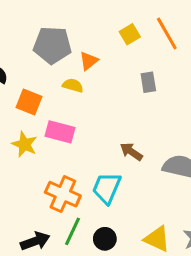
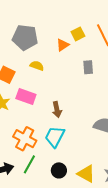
orange triangle: (89, 61) -> (63, 45), moved
brown arrow: (131, 152) -> (57, 109), moved, turned -140
black circle: (105, 239) -> (59, 170), moved

